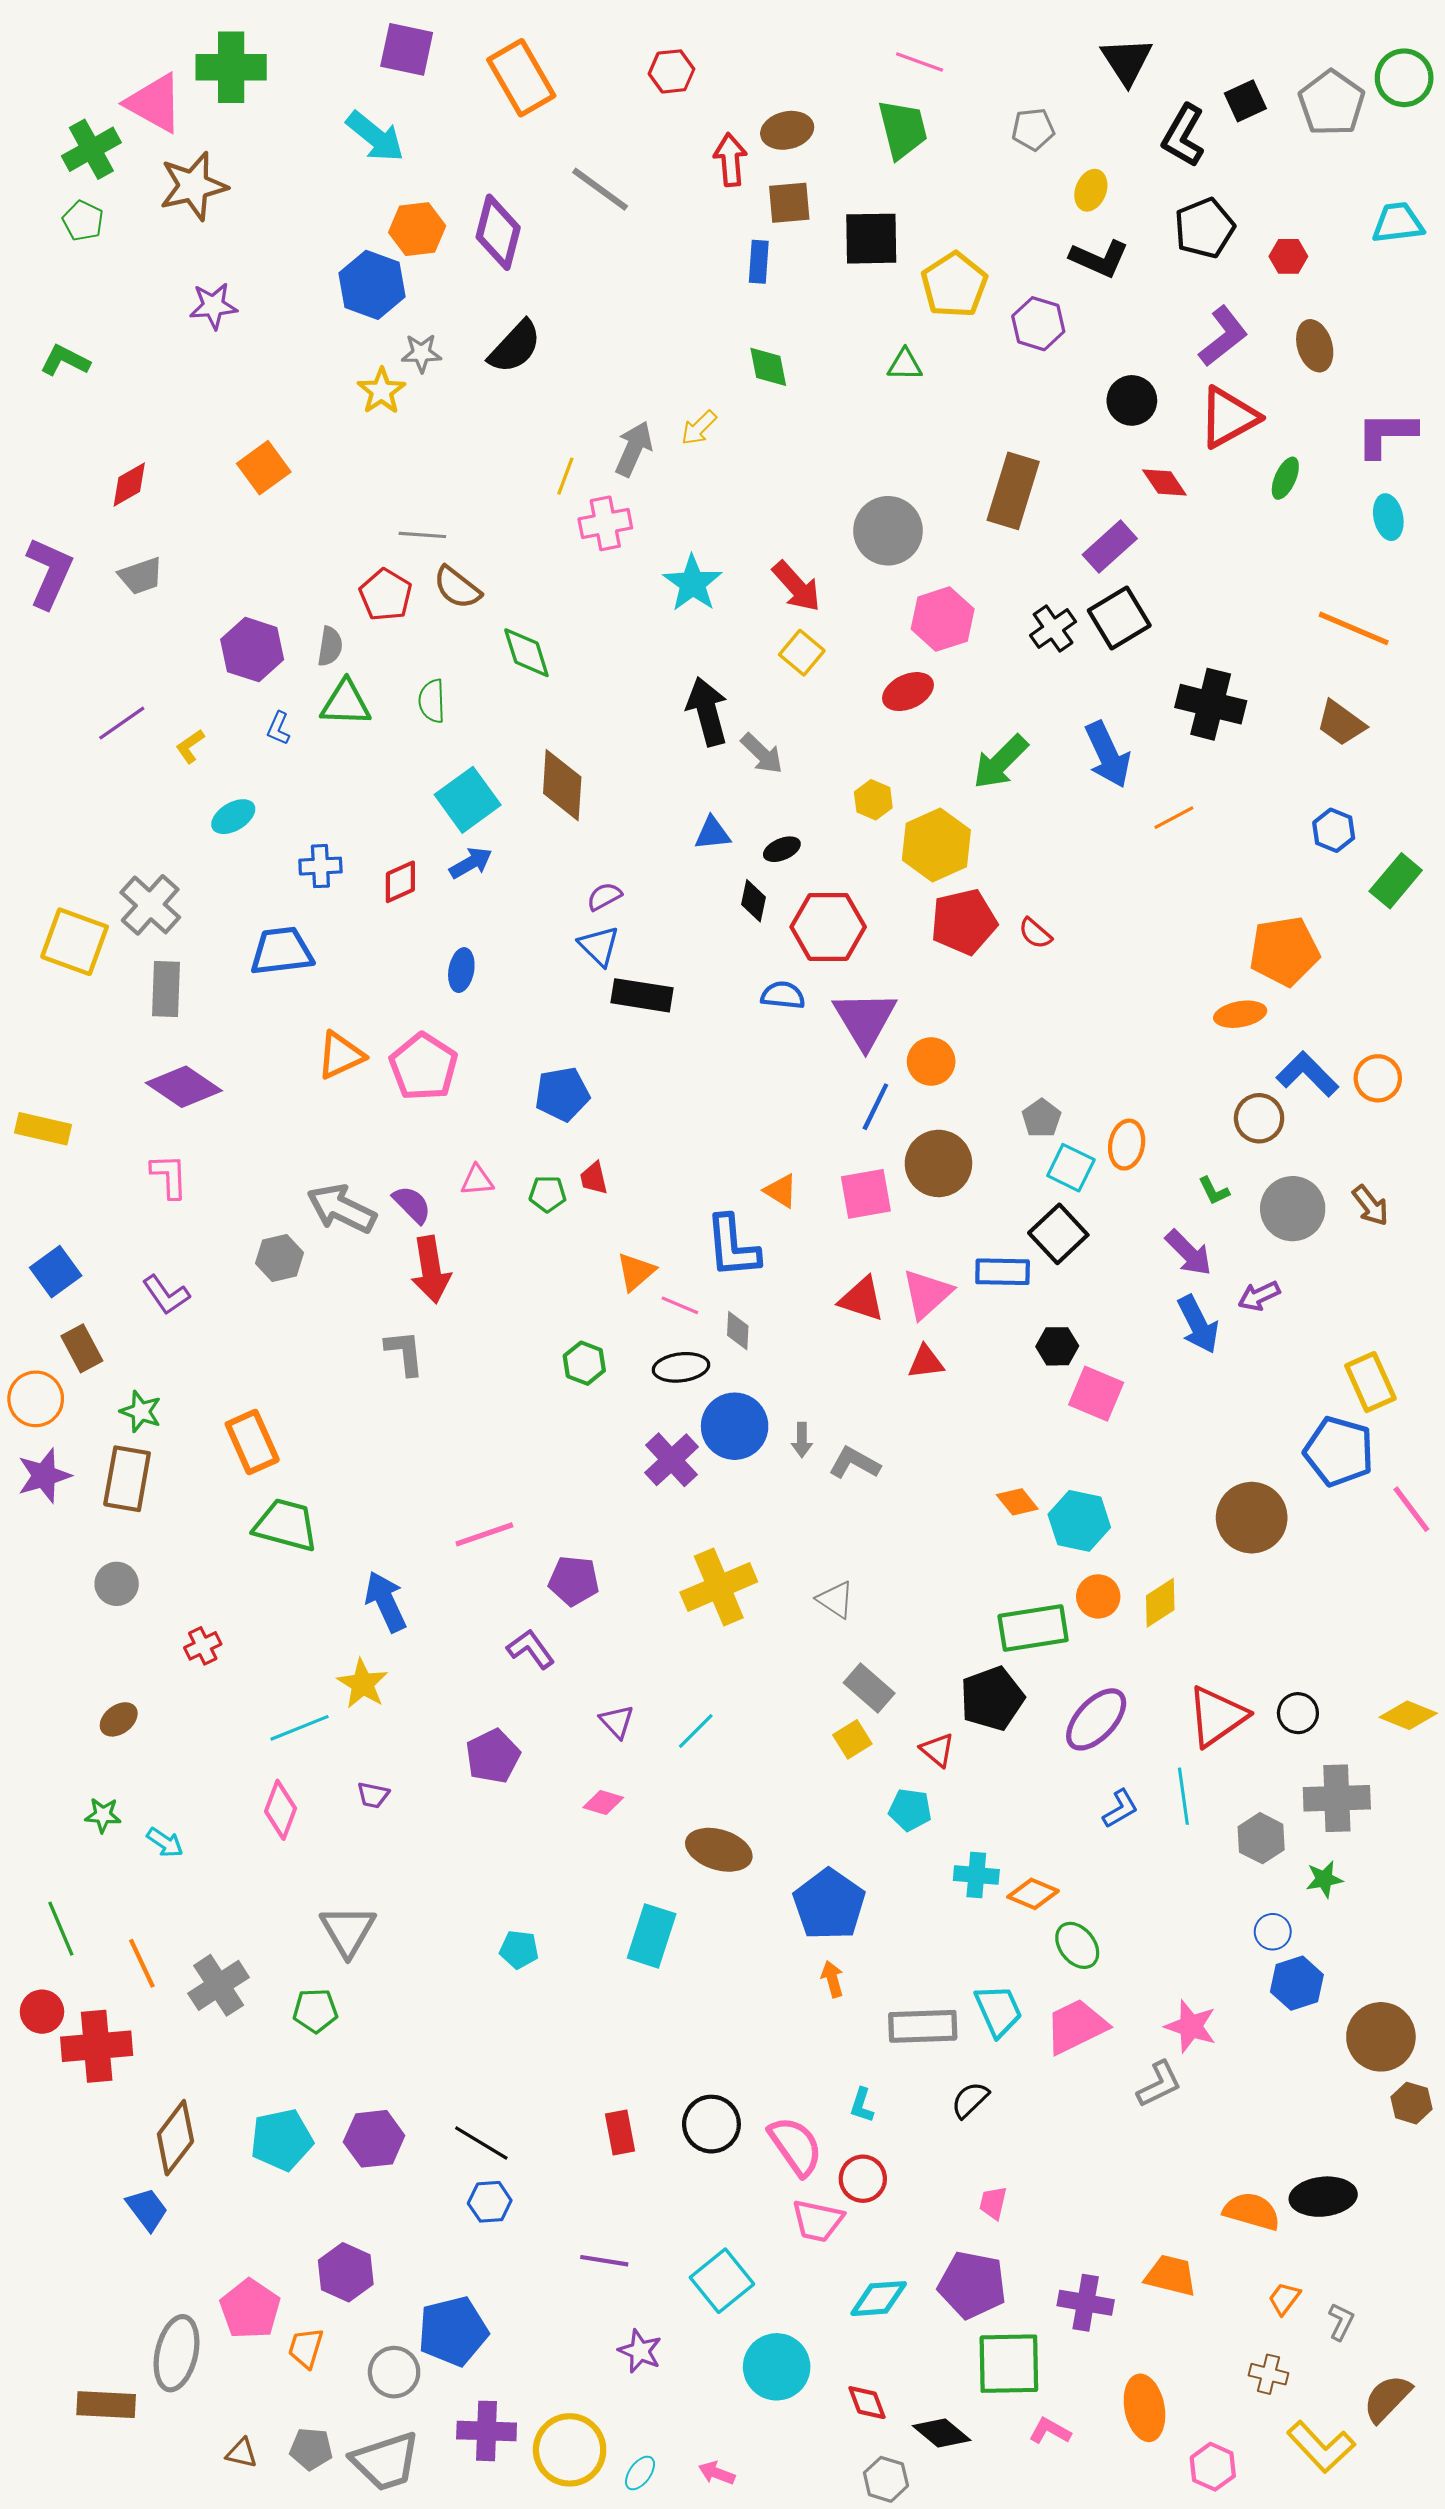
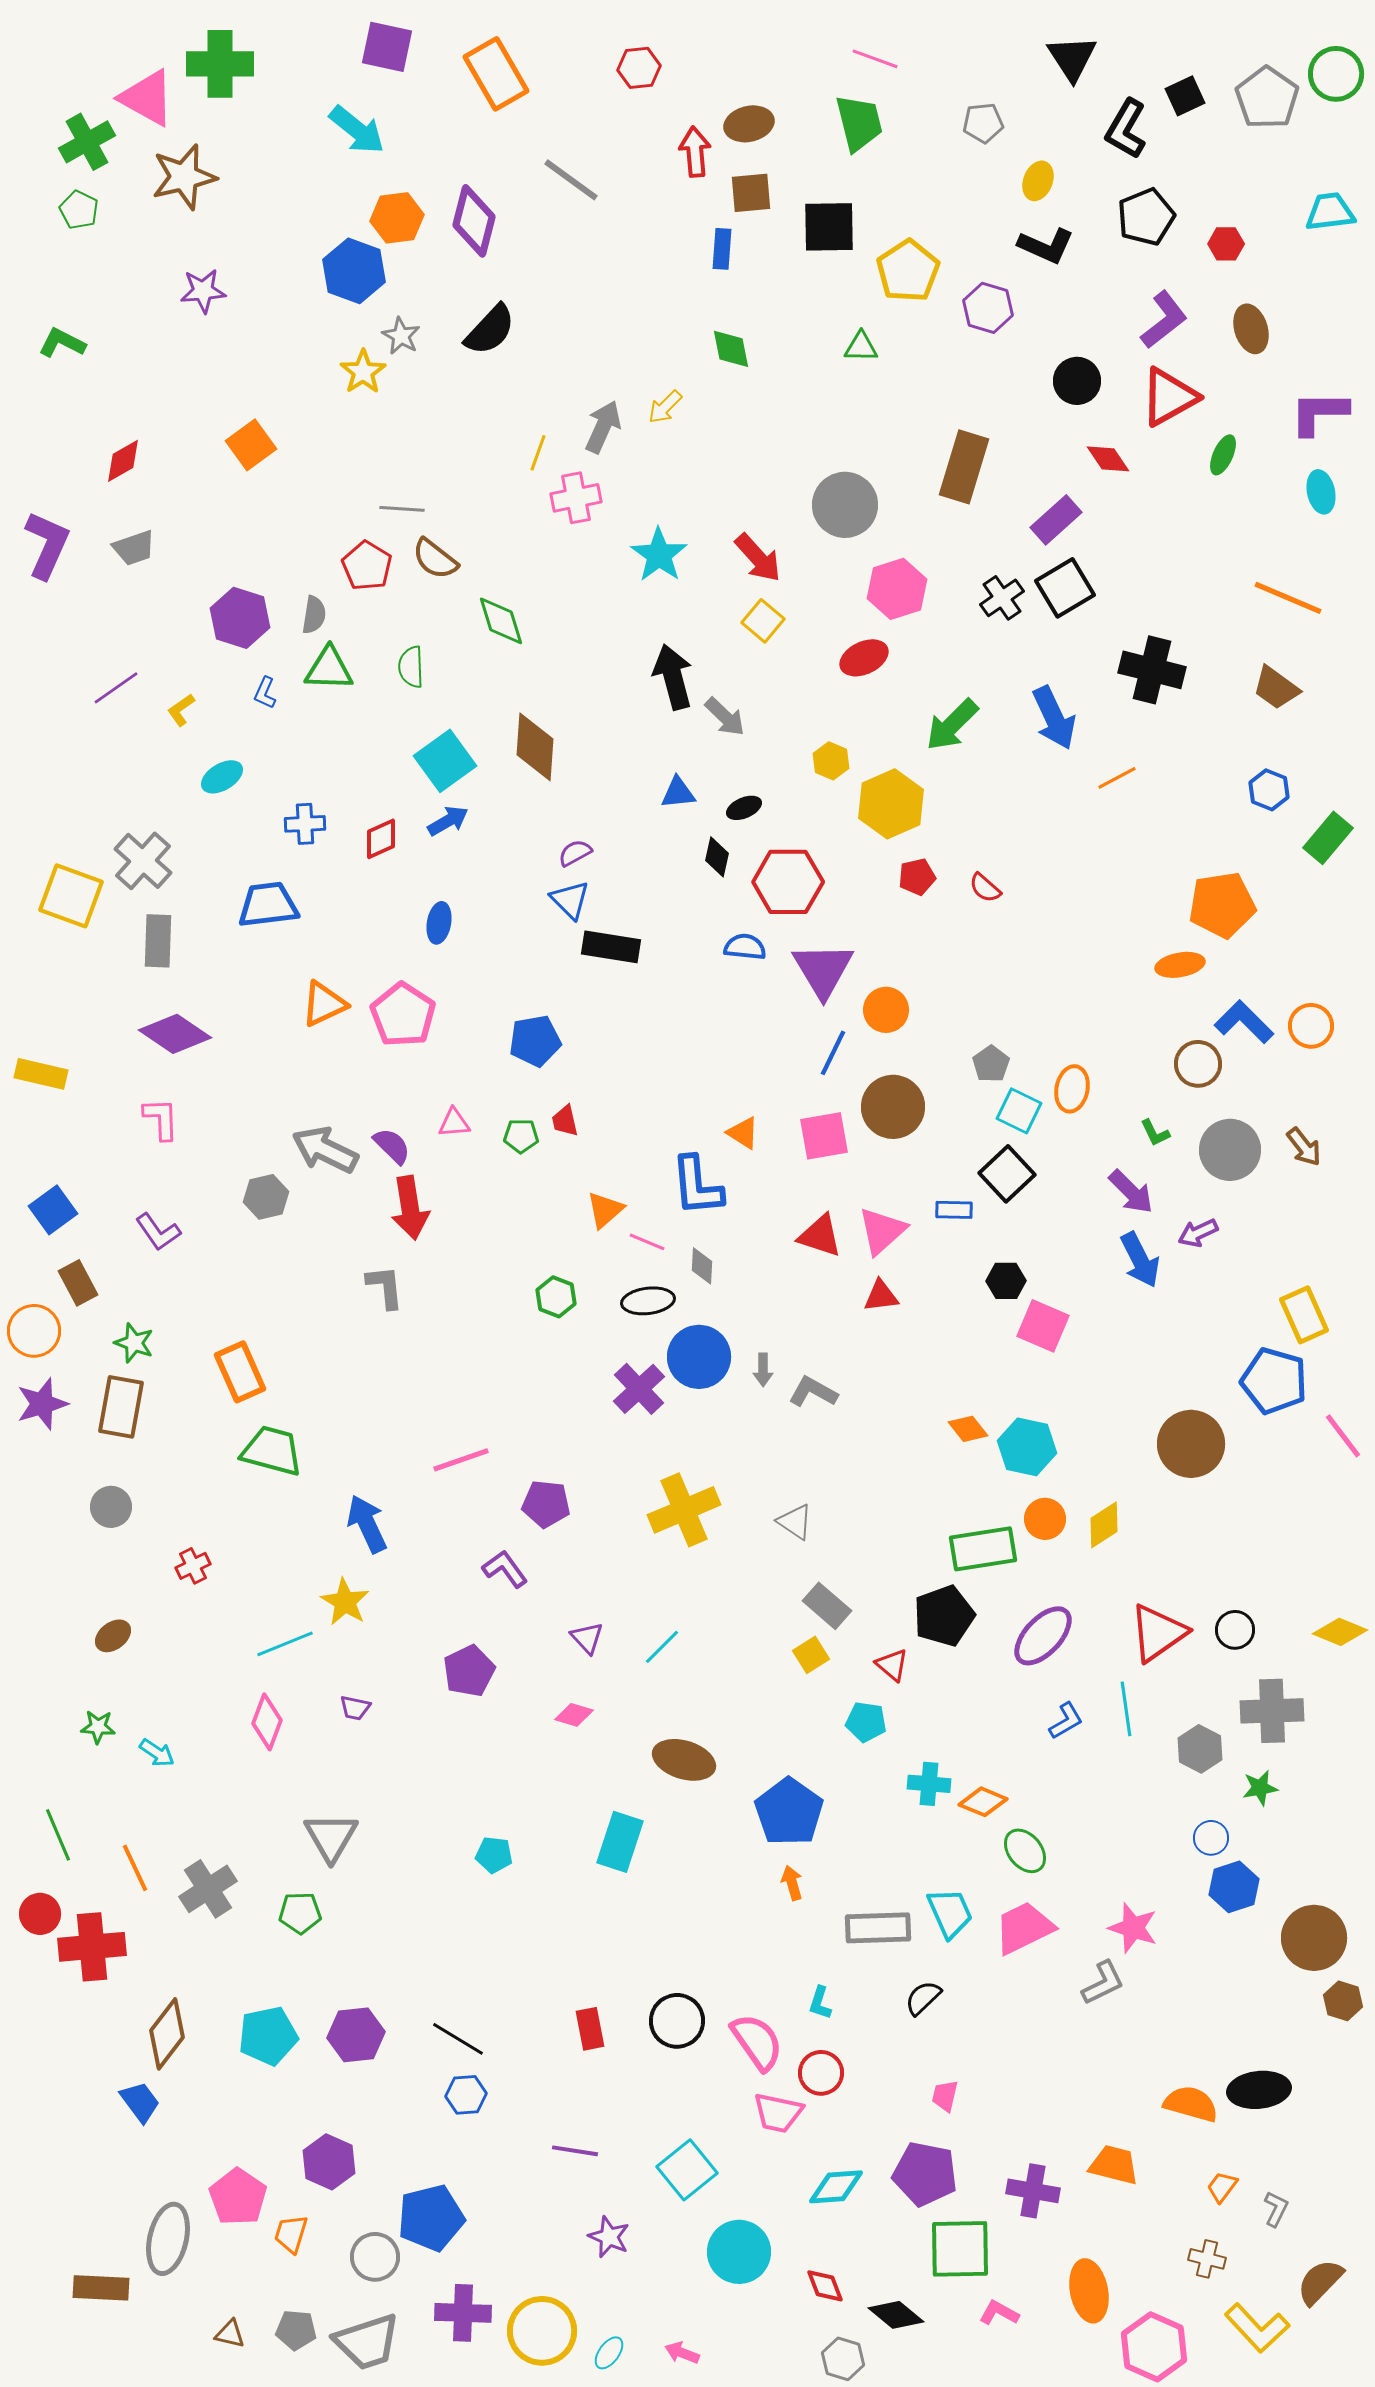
gray star: (421, 353) -> (401, 336), turned 30
red pentagon: (964, 922) -> (917, 877), size x0.6
blue rectangle: (1003, 1272) -> (954, 1210), size x0.7
pink hexagon: (1213, 2467) -> (1154, 2347), size x1.5

